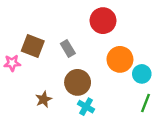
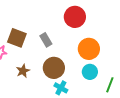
cyan circle: (142, 74) -> (90, 72), moved
brown star: (44, 99) -> (23, 71), moved

